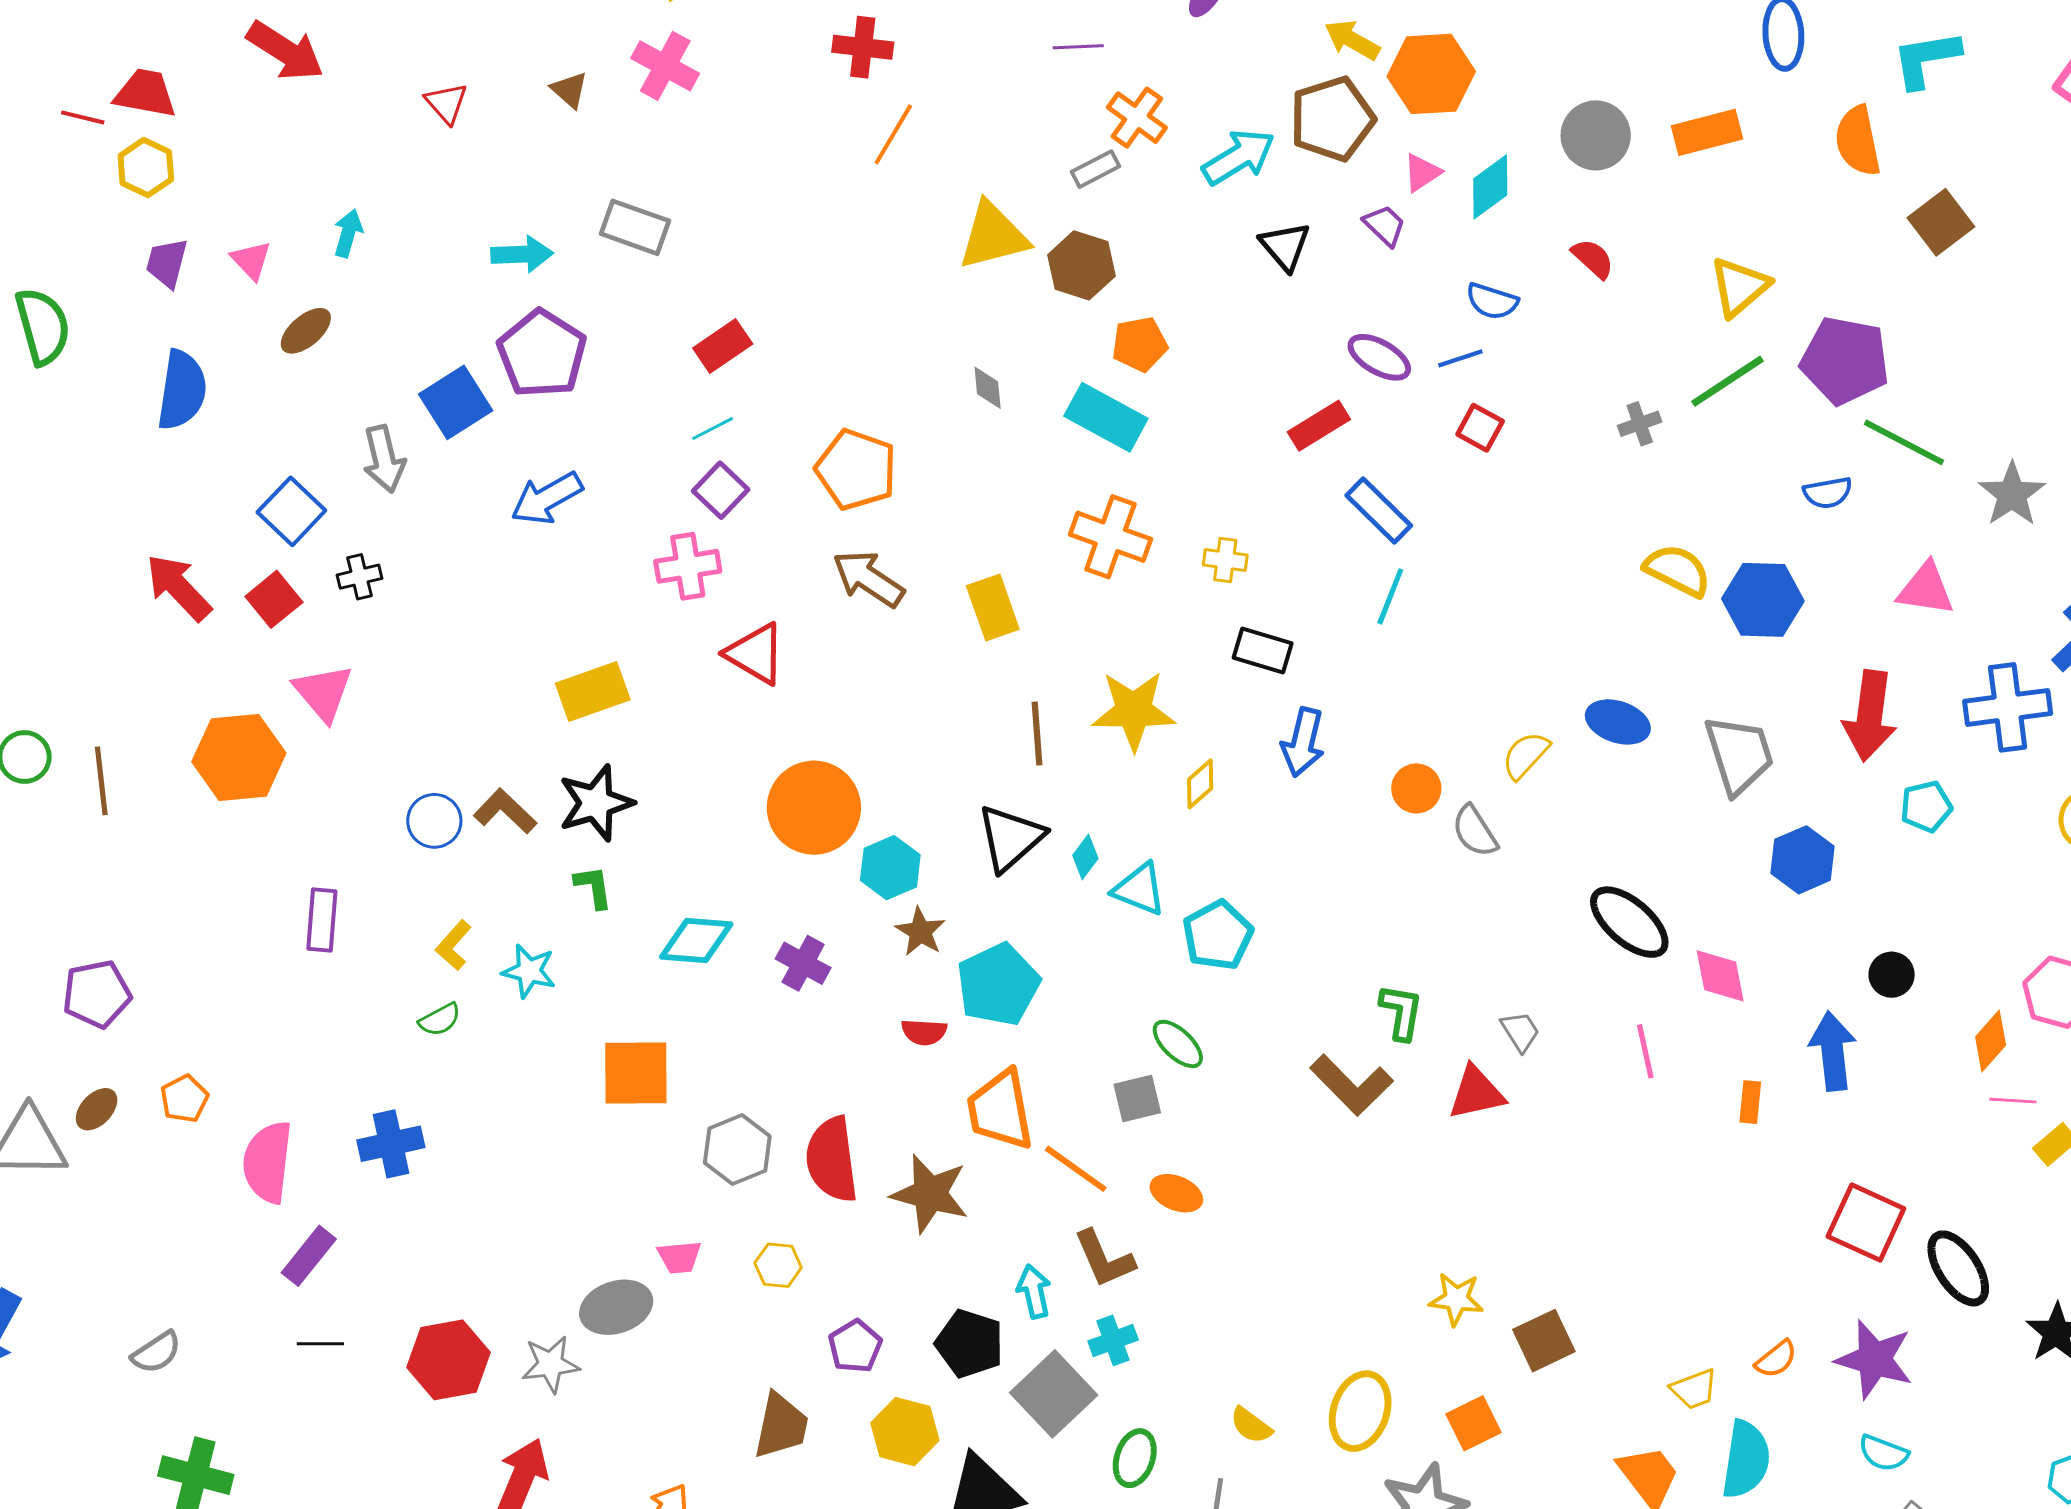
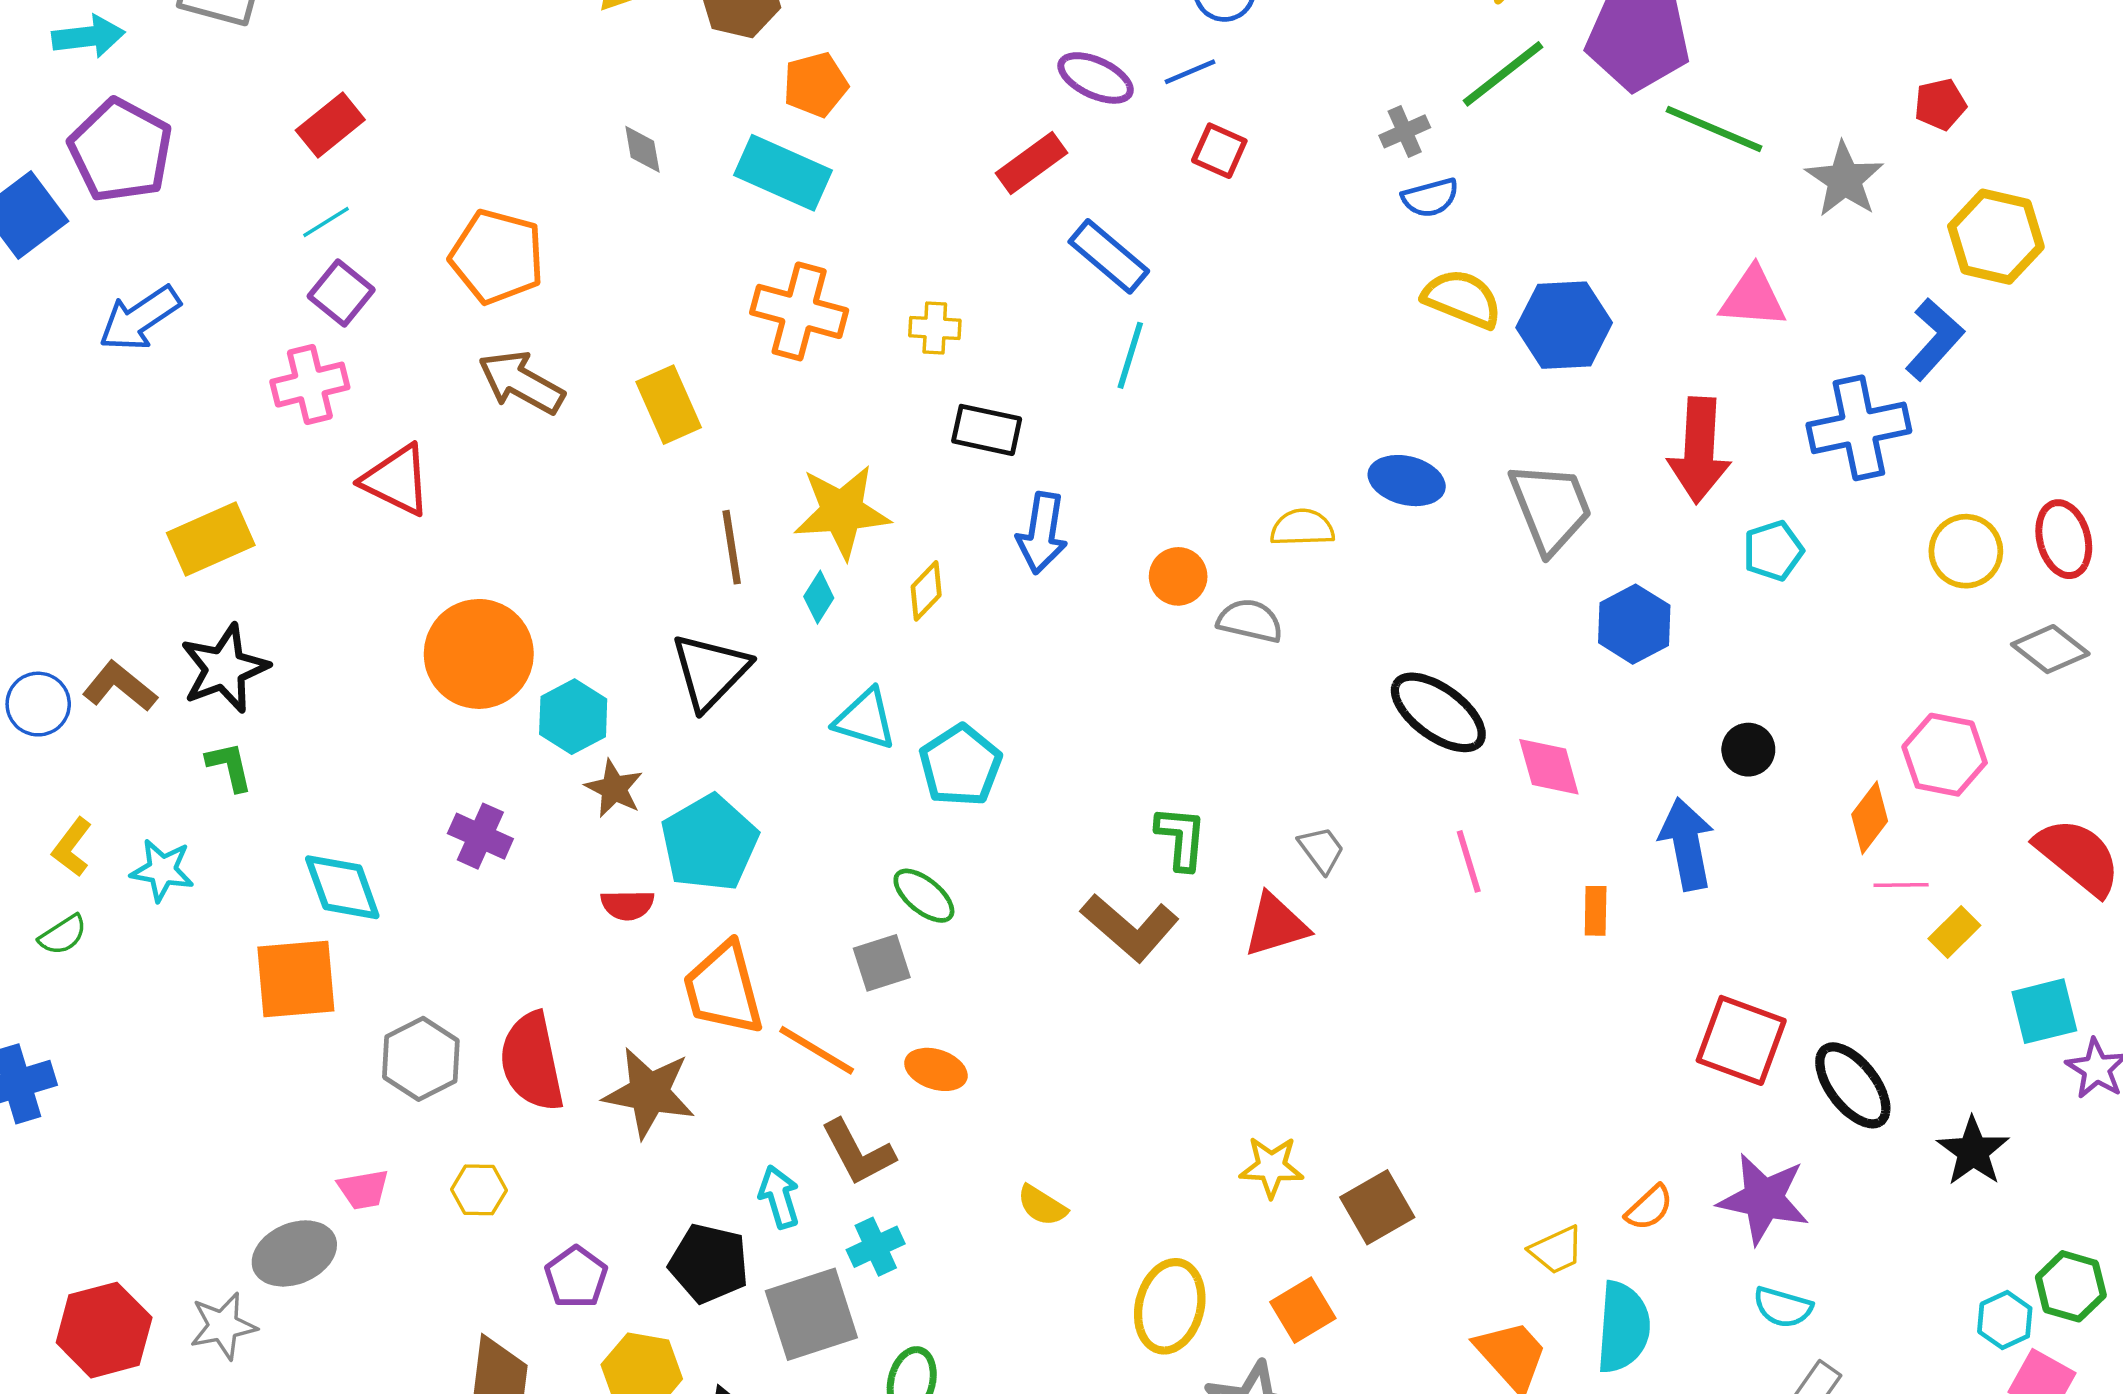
blue semicircle: (1828, 493) -> (1430, 198), moved
yellow semicircle: (1526, 755) -> (1302, 528), turned 50
gray semicircle: (1475, 831) -> (1250, 621), turned 140
cyan diamond: (1085, 857) -> (819, 597), moved
cyan diamond: (696, 941) -> (342, 887), moved, turned 70
gray square: (1054, 1394) -> (811, 1314), turned 30
yellow semicircle: (1251, 1425) -> (1042, 1206), moved

